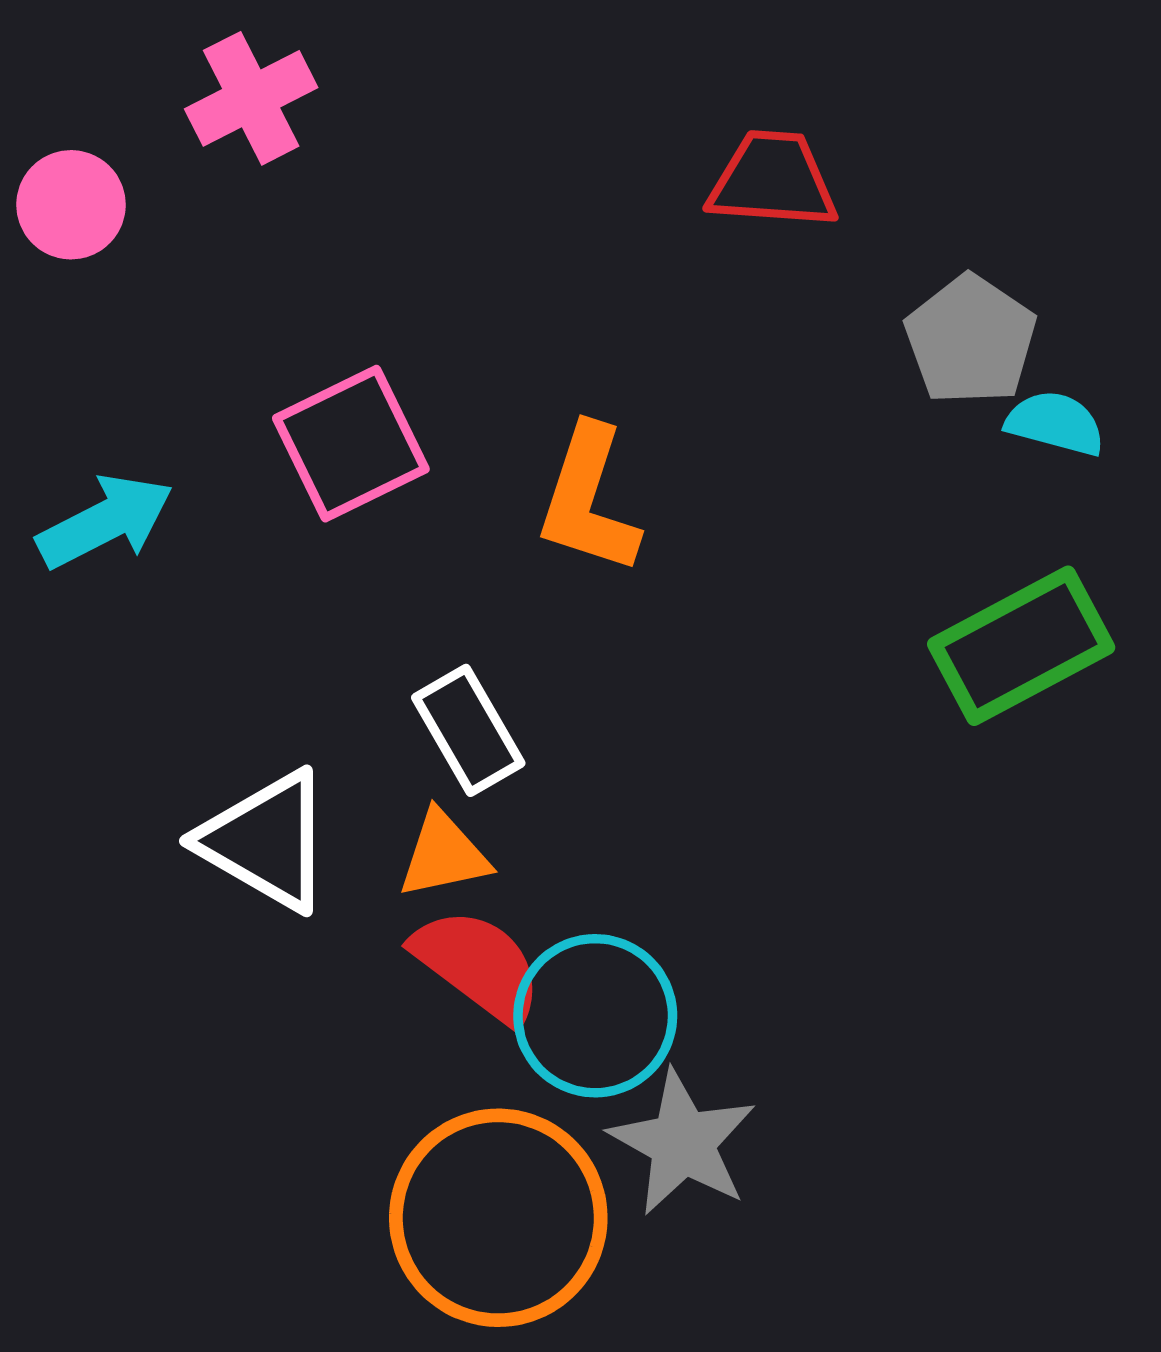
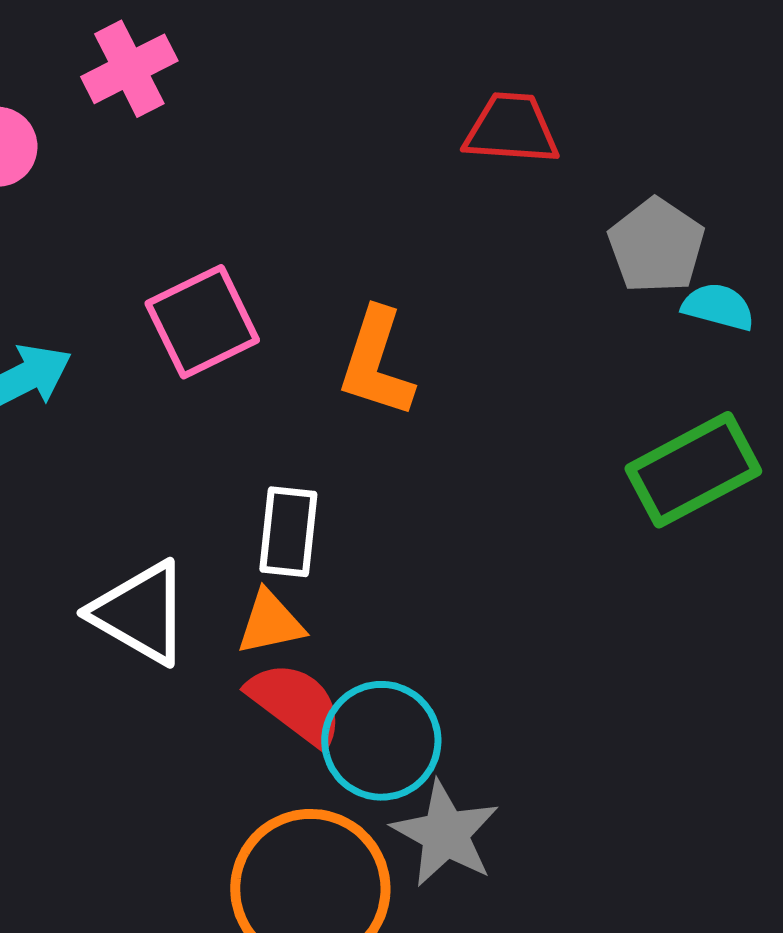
white rectangle: (468, 730) -> (288, 532), turned 36

